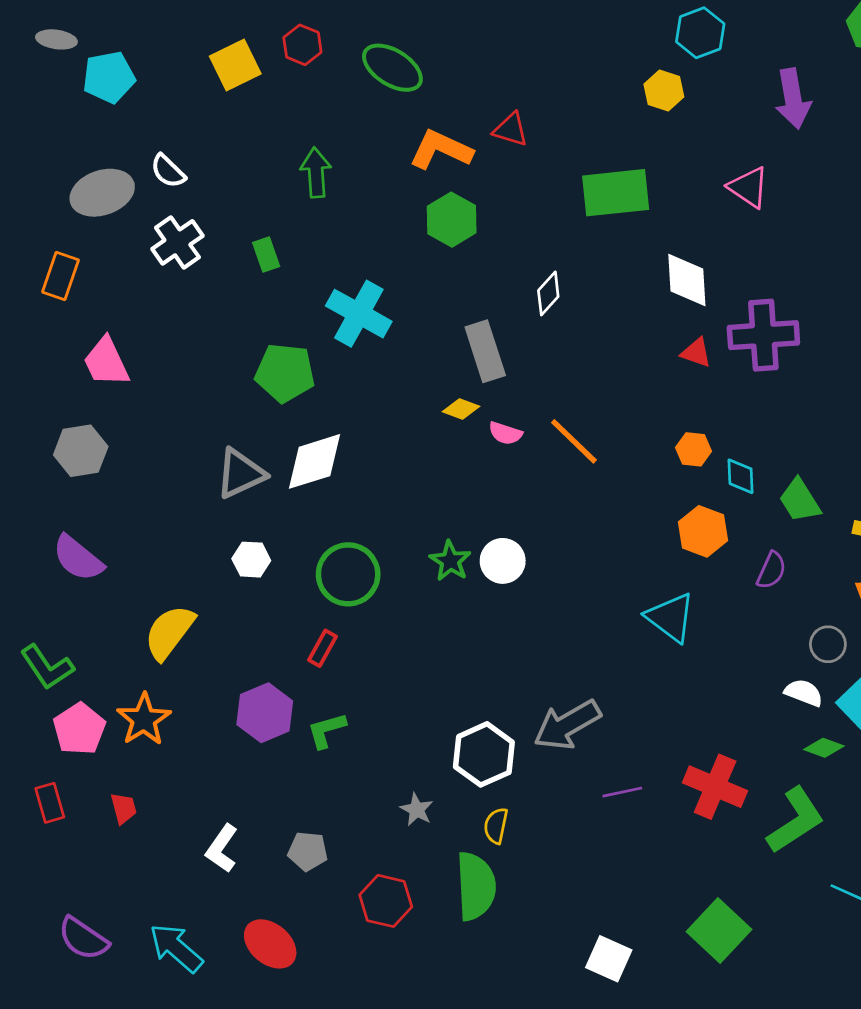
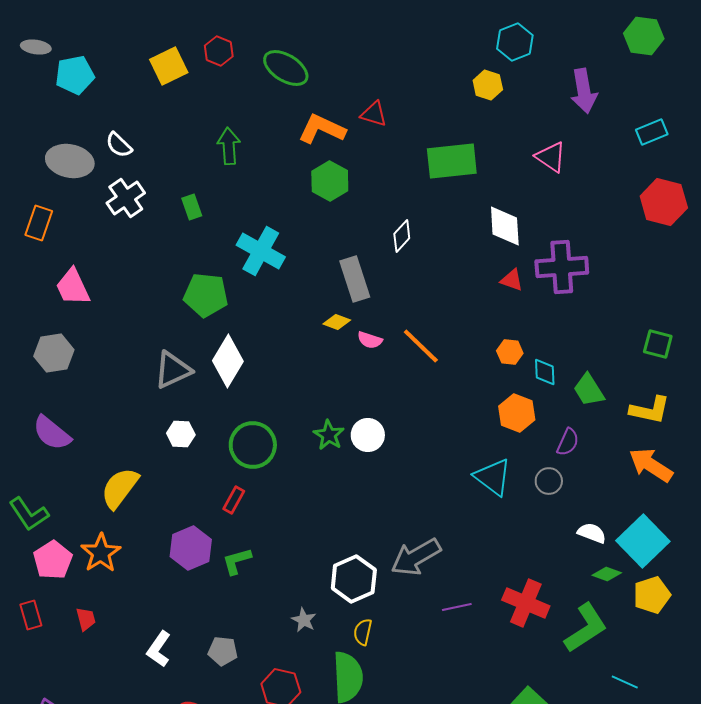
gray ellipse: (102, 193) -> (70, 161), turned 30
white diamond: (314, 461) -> (228, 361), turned -42
gray circle: (828, 644) -> (549, 481), moved

